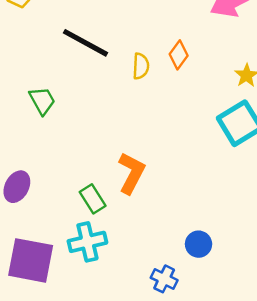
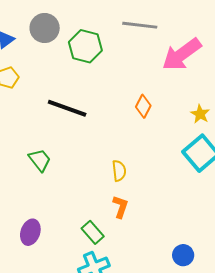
yellow semicircle: (141, 66) -> (119, 171), moved
orange L-shape: (131, 173) -> (120, 207), size x0.7

